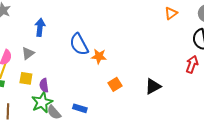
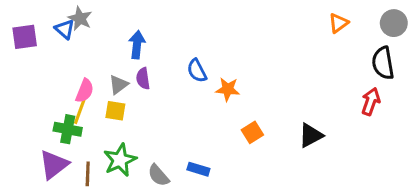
blue semicircle: (79, 44) -> (197, 71), size x0.7
yellow square: (26, 78) -> (115, 111), moved
purple semicircle: (44, 85) -> (143, 78), moved
green star: (42, 102) -> (120, 160), moved

